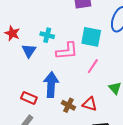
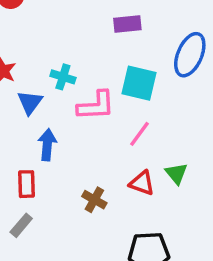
blue arrow: (51, 85) -> (47, 145), moved, size x0.7
red rectangle: (29, 98) -> (26, 184), turned 63
red triangle: (90, 104) -> (142, 183), moved

